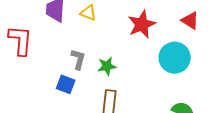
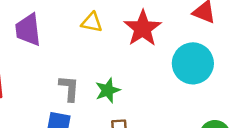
yellow triangle: (88, 13) -> (92, 22), moved

